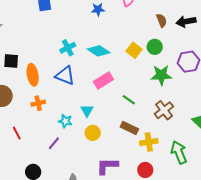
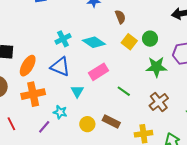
brown semicircle: (162, 20) -> (120, 17), moved
orange ellipse: (33, 75) -> (28, 66), turned 40
orange cross: (38, 103) -> (33, 94), size x1.6
cyan triangle: (87, 111) -> (77, 91), moved
brown rectangle: (129, 128) -> (111, 121), moved
purple line: (54, 143) -> (44, 127), moved

